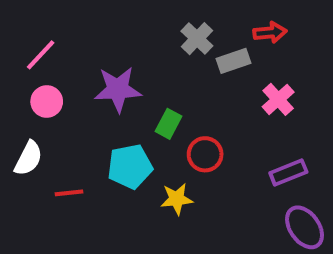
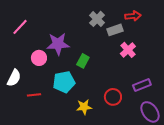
pink cross: (278, 99) -> (128, 50), moved
pink circle: (47, 102) -> (39, 58), moved
red circle: (205, 154) -> (113, 97), moved
yellow star: (177, 199) -> (84, 107), moved

